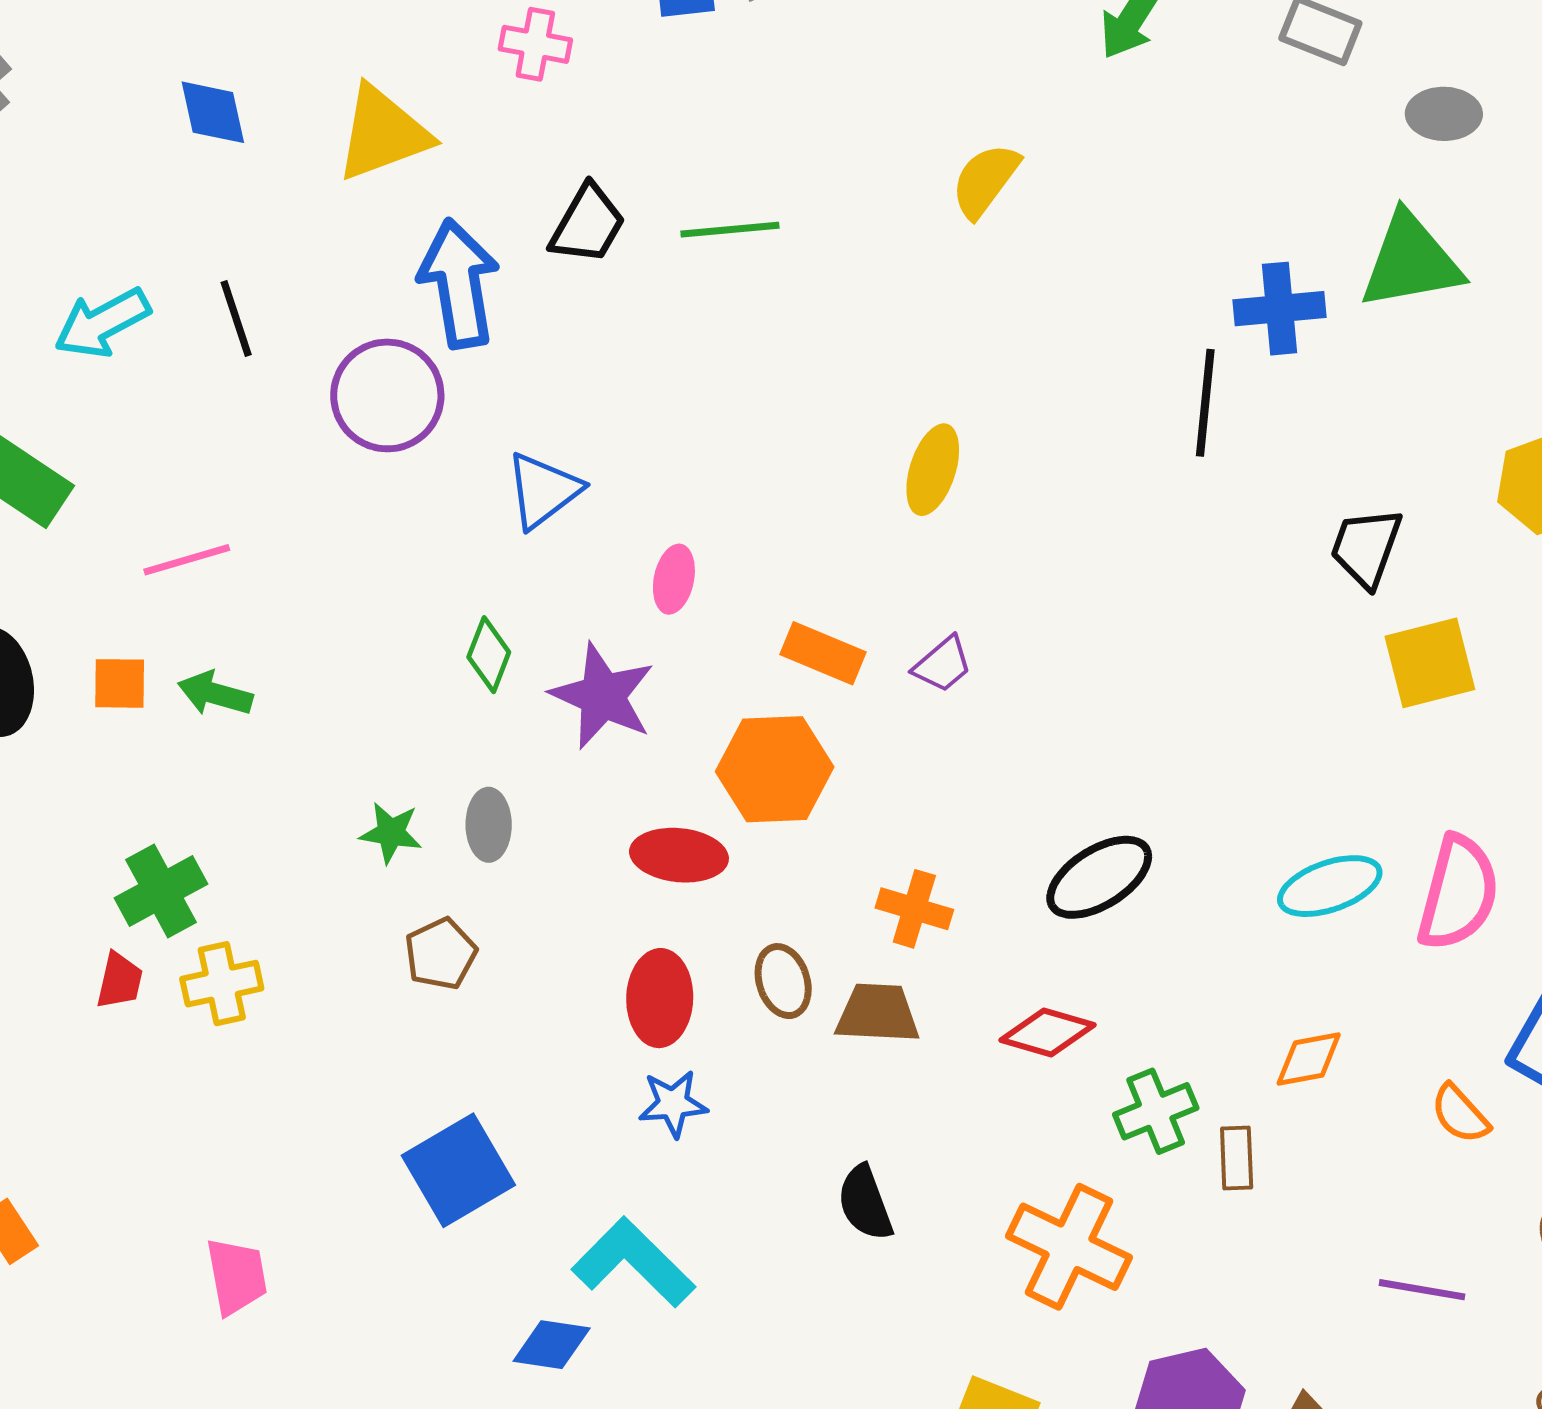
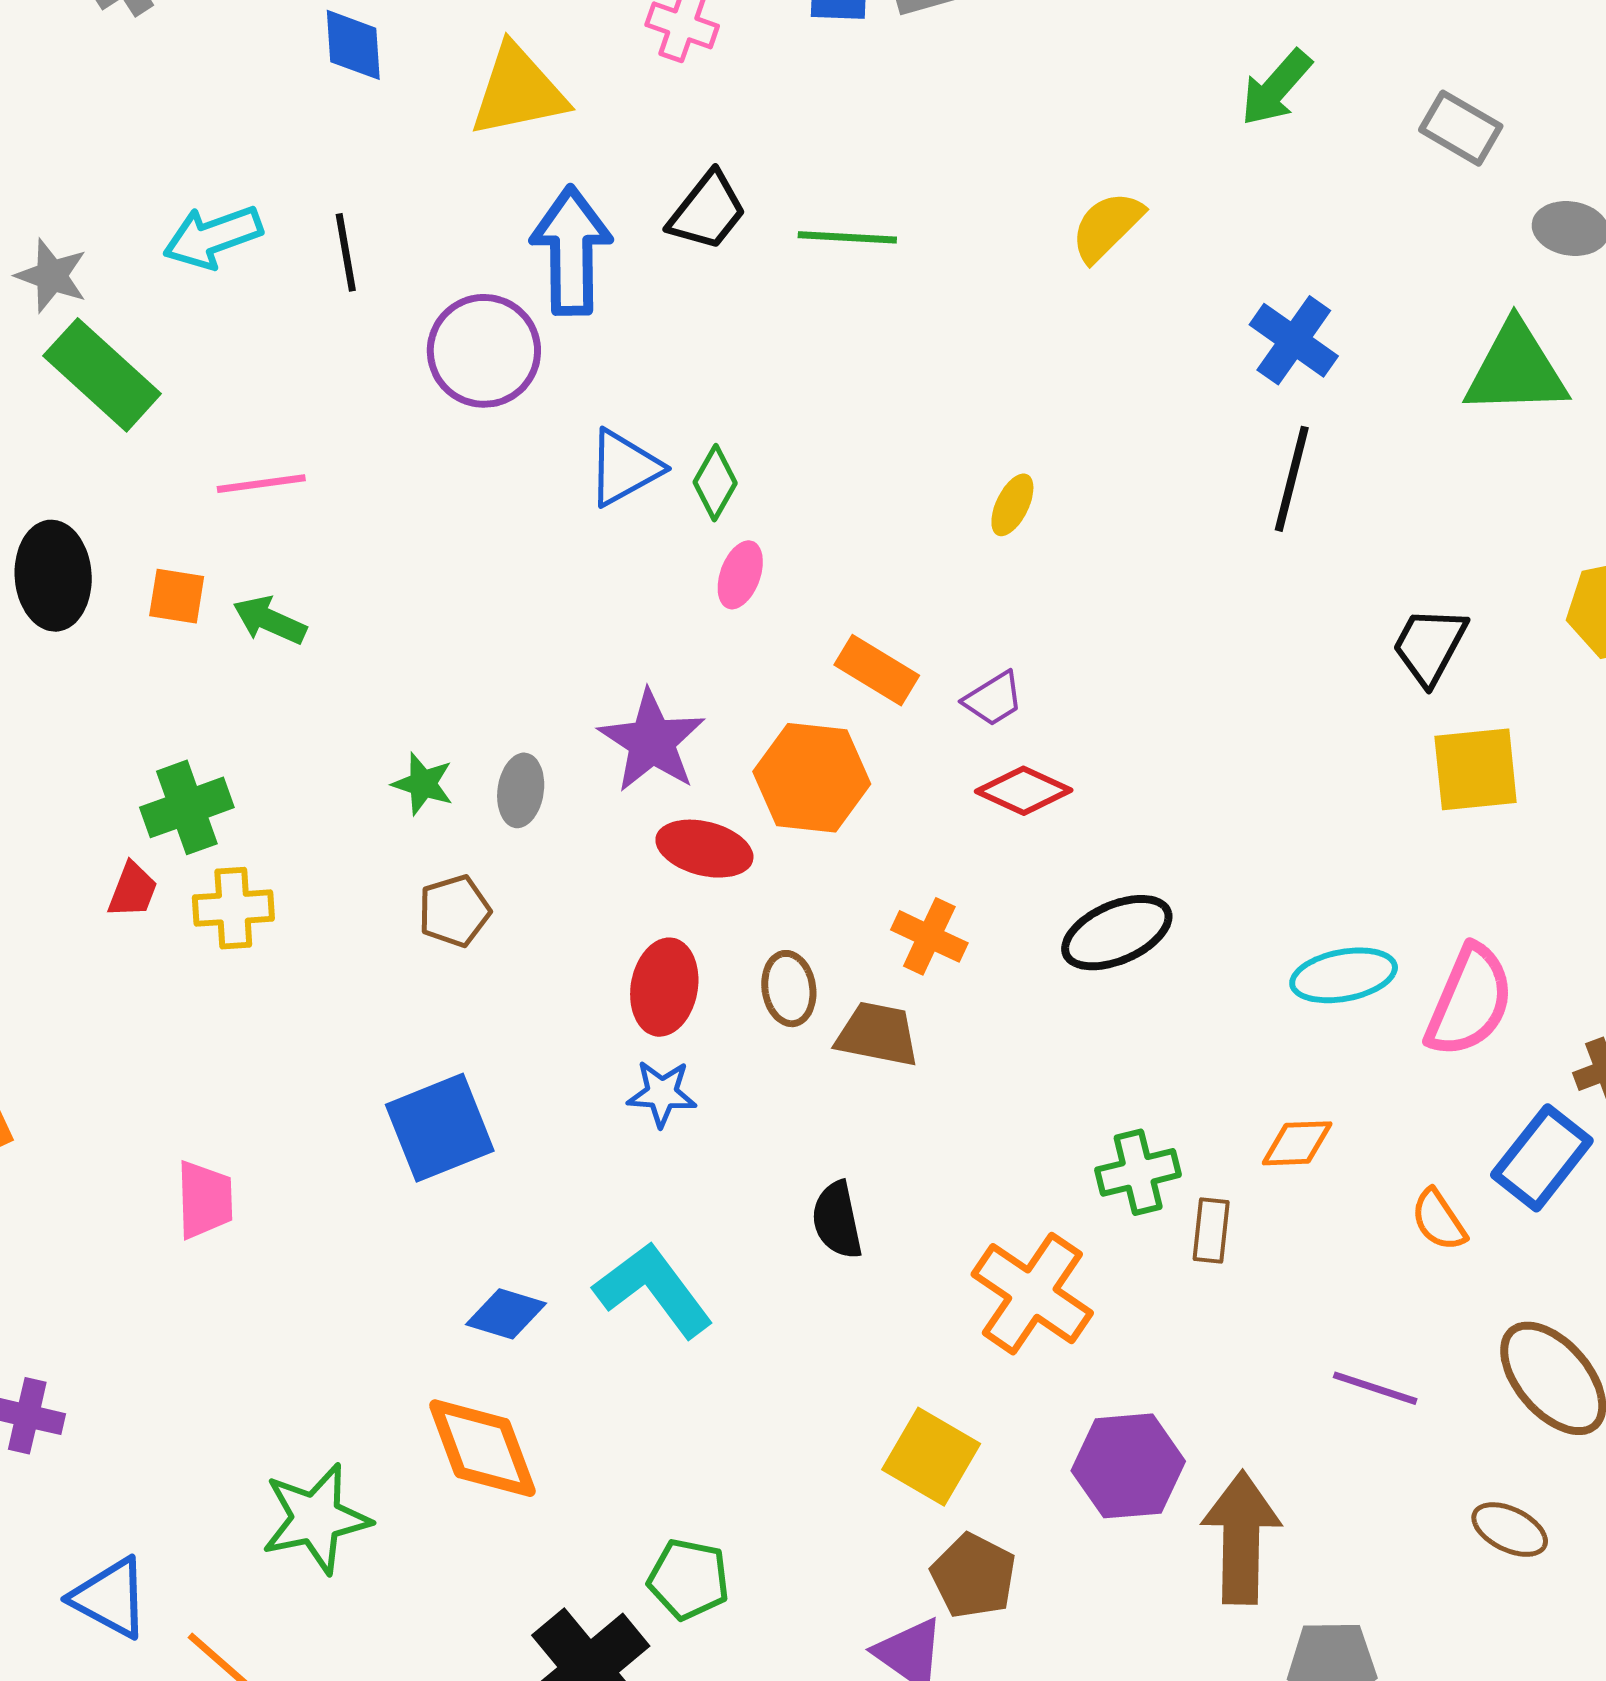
blue cross: (1280, 309) -> (1294, 340), moved, turned 32
yellow ellipse: (933, 470) -> (1012, 505), size x0.7
green diamond: (489, 655) -> (715, 483), moved
purple star: (603, 696) -> (652, 741), moved
red diamond: (1047, 1033) -> (1024, 791), moved
cyan L-shape: (633, 1262) -> (654, 1290), moved

